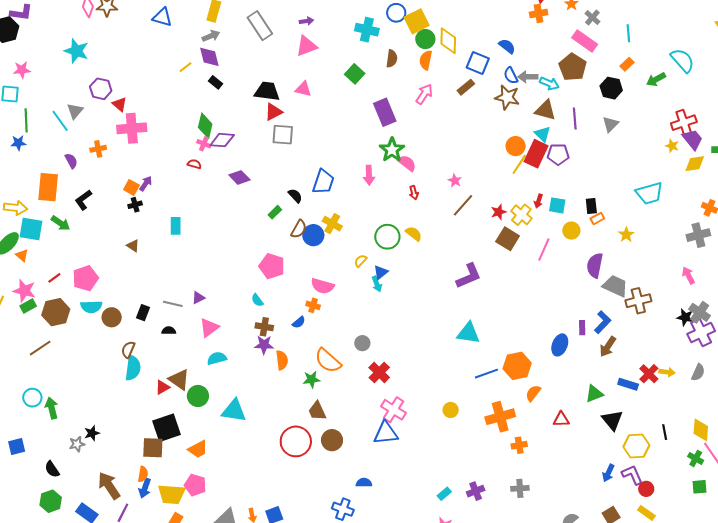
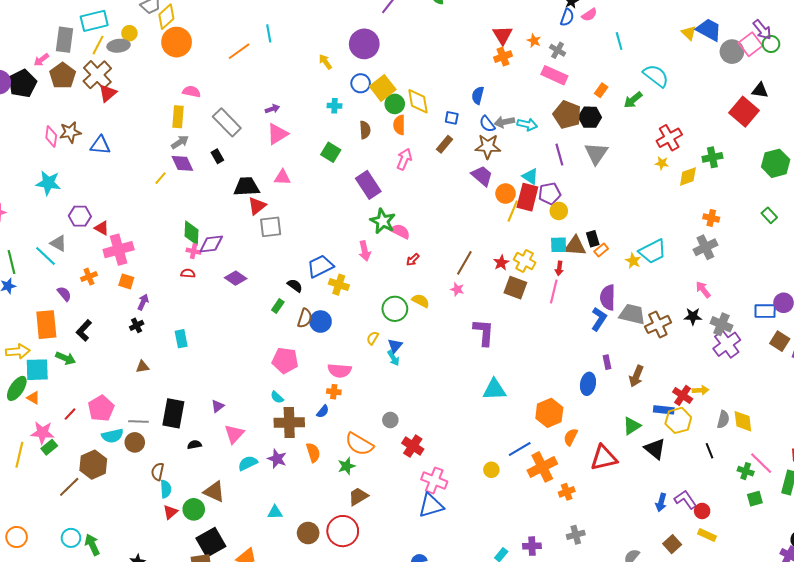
blue triangle: (162, 17) -> (100, 145), moved
cyan cross: (367, 30) -> (335, 106), size x0.6
cyan line: (628, 33) -> (619, 41), moved
blue semicircle: (507, 46) -> (478, 95), turned -102
blue square: (478, 63) -> (452, 118), size x0.6
brown pentagon: (573, 67) -> (567, 115), moved
black rectangle: (215, 82) -> (217, 156), moved, turned 32
brown triangle: (545, 110) -> (575, 246), moved
gray triangle: (75, 111) -> (58, 243), turned -30
gray triangle: (610, 124) -> (596, 153), size x1.4
purple trapezoid: (693, 139) -> (482, 176), moved
pink star: (455, 181) -> (457, 289), moved
blue trapezoid: (323, 182) -> (320, 266), turned -124
orange square: (131, 187) -> (126, 281), moved
red arrow: (414, 193) -> (413, 260), turned 72
cyan trapezoid: (649, 193) -> (653, 251), moved
red arrow: (539, 201) -> (559, 268), moved
yellow cross: (332, 224) -> (339, 285), moved
yellow circle: (571, 231) -> (559, 211), moved
brown triangle: (133, 246) -> (142, 367), turned -32
purple L-shape: (469, 276) -> (484, 332), turned -52
gray line: (173, 304) -> (138, 421), moved
brown hexagon: (56, 312) -> (93, 465), moved
black rectangle: (143, 313) -> (173, 413), moved, size x1.8
black star: (685, 317) -> (693, 316), moved
blue L-shape: (603, 322) -> (599, 319), moved
brown cross: (264, 327) -> (289, 422), size x1.6
purple star: (264, 345) -> (277, 459), moved, turned 30
cyan semicircle: (133, 368) -> (166, 489), size x0.7
gray semicircle: (698, 372) -> (723, 419), moved
blue line: (486, 374) -> (520, 449), moved
red triangle: (162, 387) -> (170, 512), moved
green circle: (198, 396) -> (194, 509), moved
cyan triangle: (234, 411) -> (275, 512), size x0.6
brown trapezoid: (317, 411) -> (358, 496), turned 95
red triangle: (561, 419) -> (604, 458), size x1.6
yellow diamond: (701, 430) -> (743, 421), moved
brown circle: (332, 440) -> (308, 533), moved
yellow hexagon: (636, 446) -> (678, 420), moved
purple cross: (476, 491) -> (532, 546), turned 30

